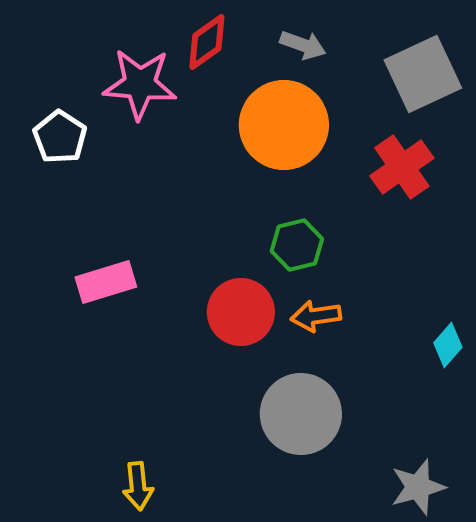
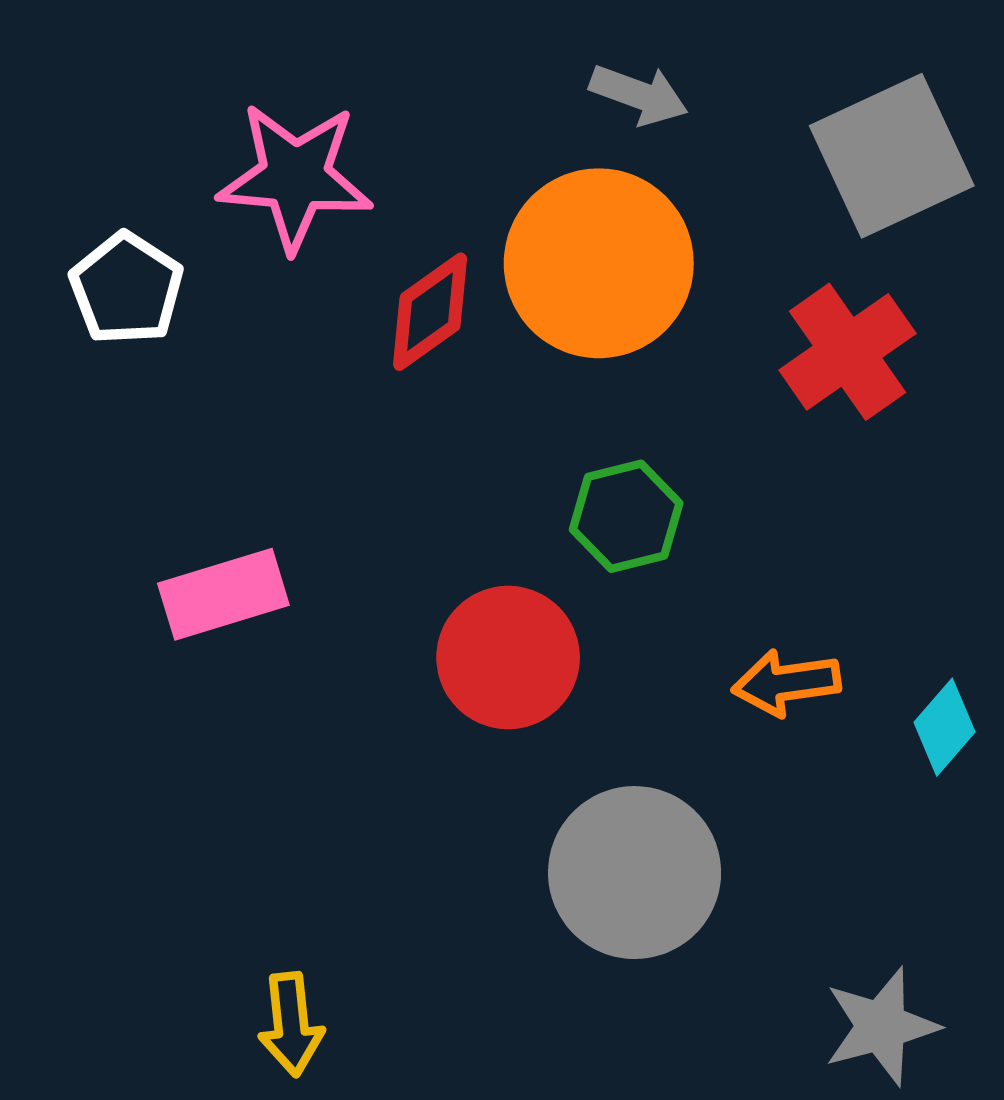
red diamond: (207, 42) -> (430, 312), moved
orange arrow: (316, 316) -> (786, 683), moved

